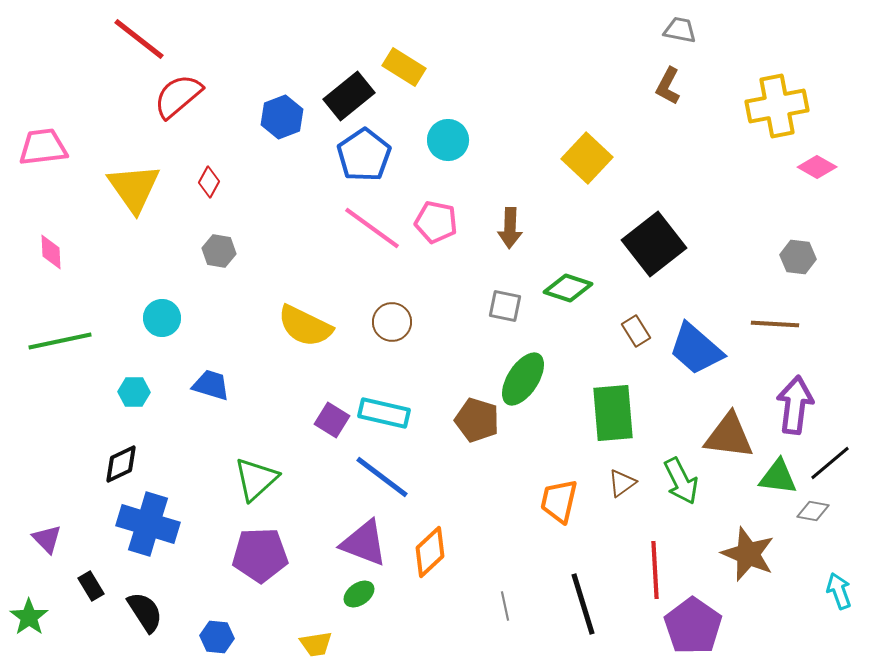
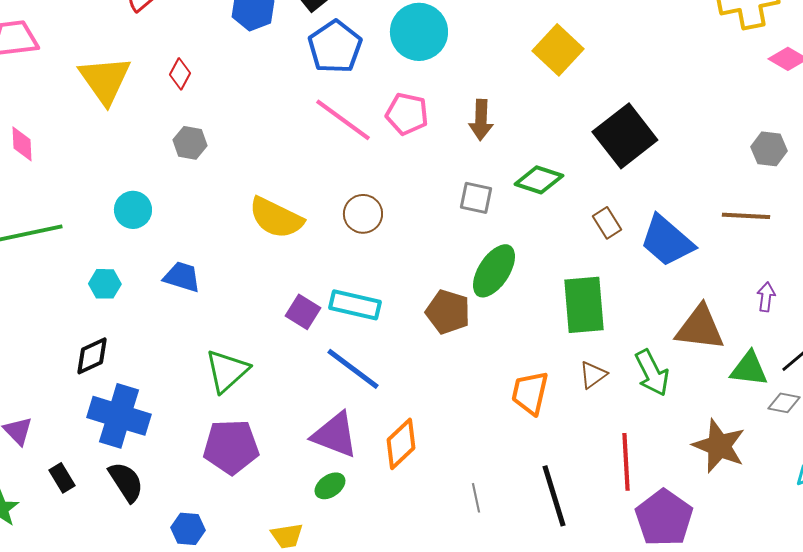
cyan circle: (448, 140) -> (419, 32), size x1.4
purple arrow: (795, 405) -> (766, 297), size x0.5
black semicircle: (145, 612) -> (126, 482), moved

